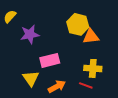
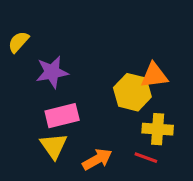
yellow hexagon: (78, 24) -> (132, 92), moved
pink rectangle: (50, 60) -> (62, 116), moved

